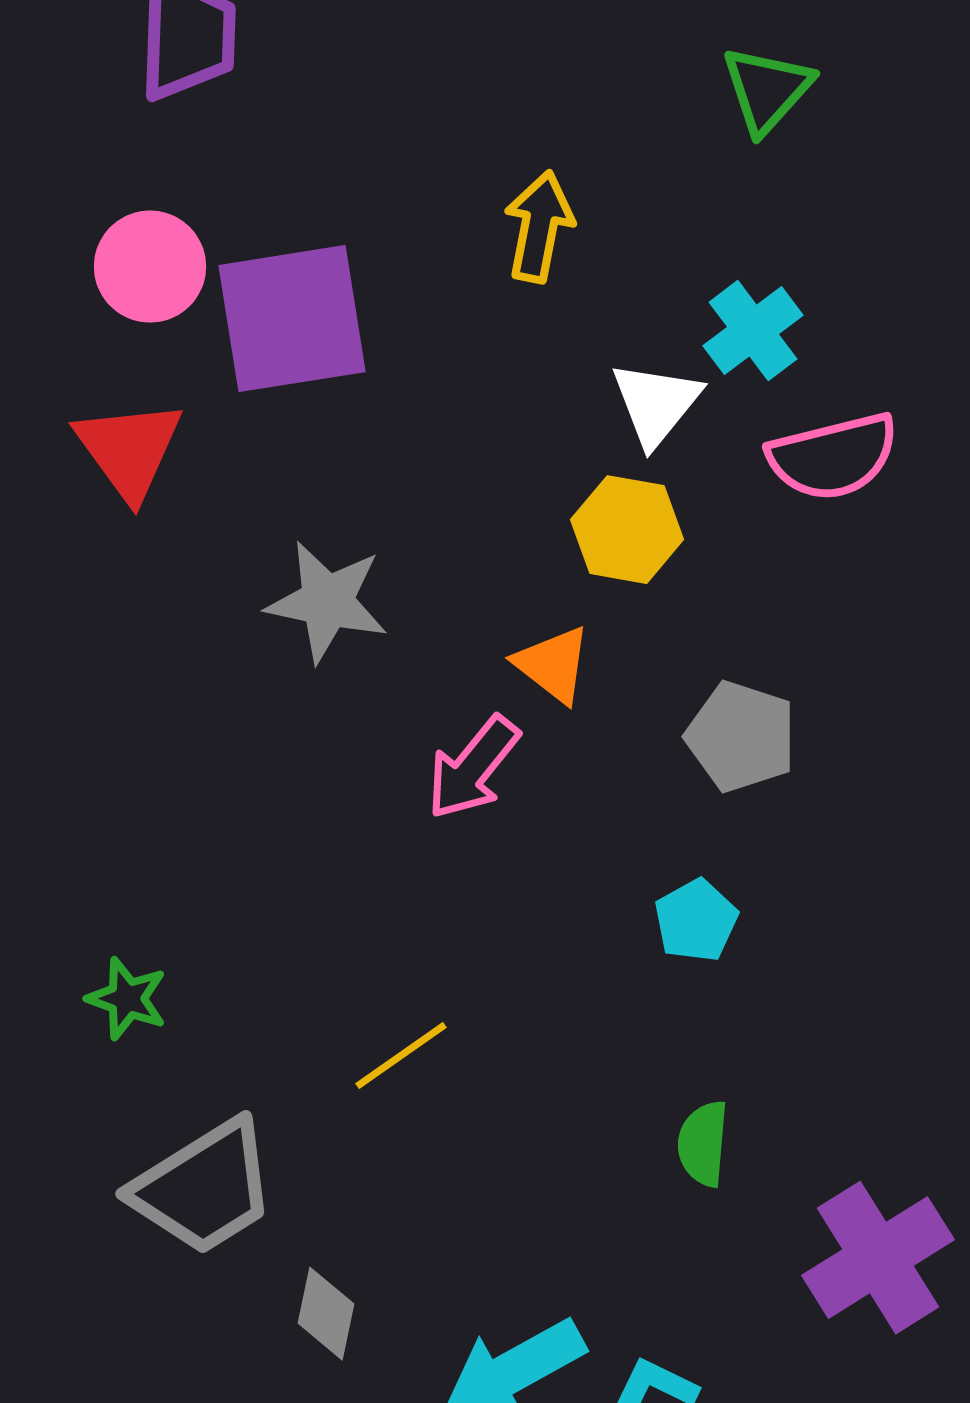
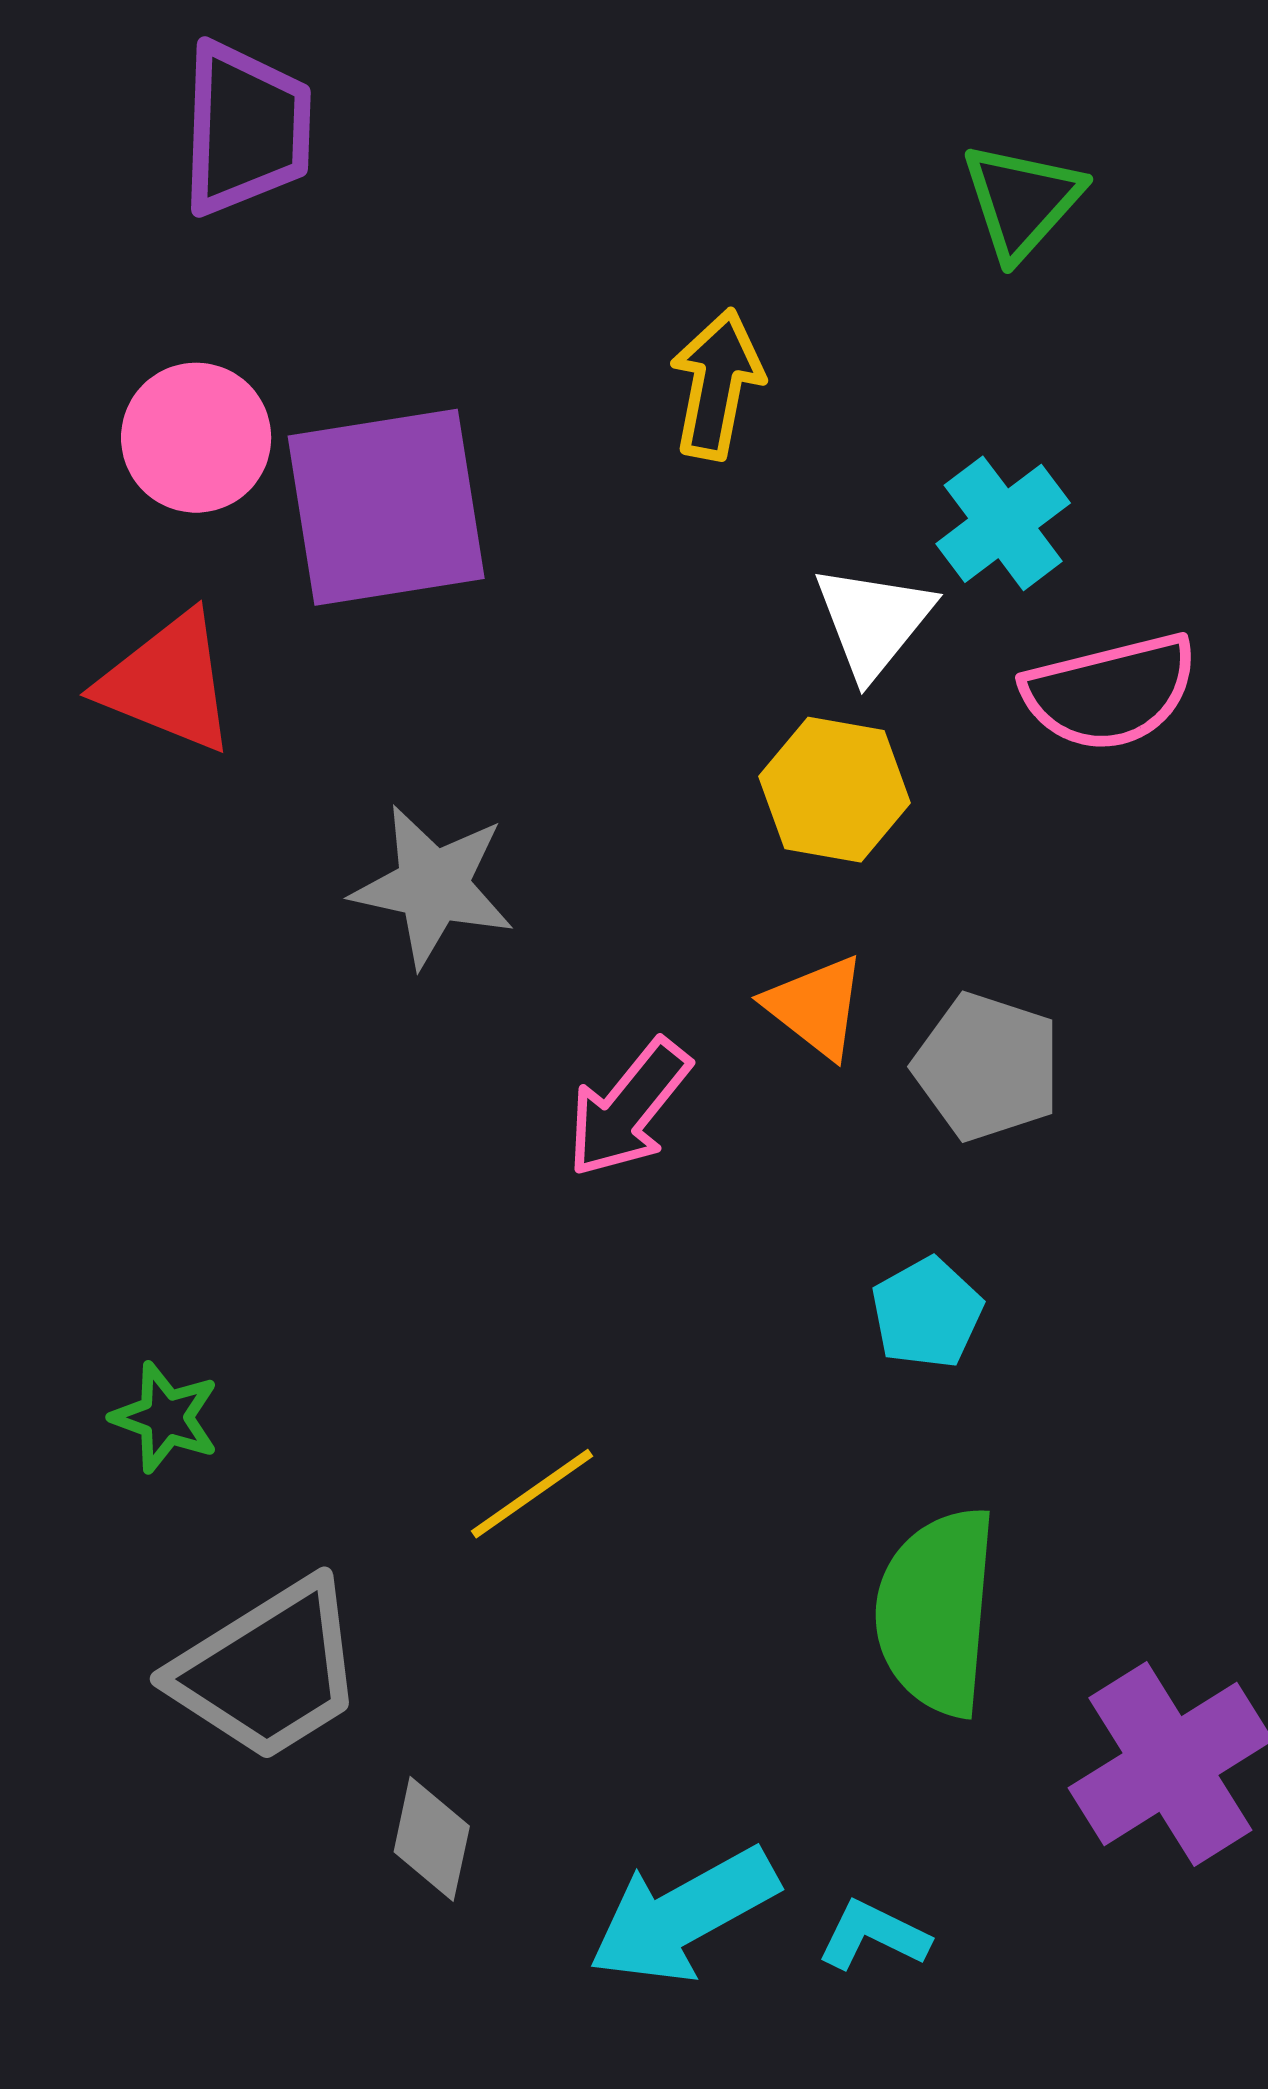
red triangle: (129, 450) -> (168, 683), turned -32
orange triangle: (553, 665) -> (816, 1006), moved
green semicircle: (703, 1144) -> (936, 1611), size x1.8

